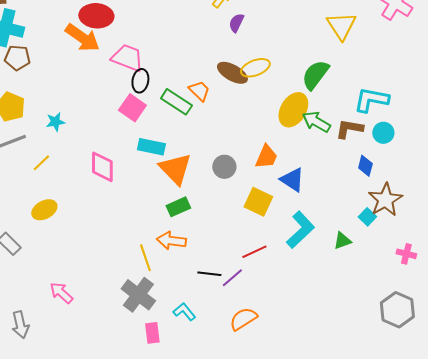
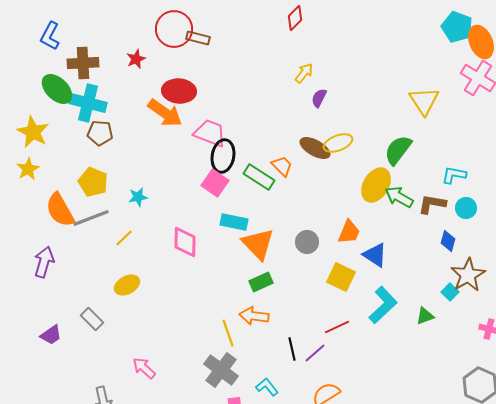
black ellipse: (140, 81) -> (223, 156), size x1.4
cyan L-shape: (371, 100) -> (454, 175), size x0.7
black line: (209, 274) -> (292, 349), turned 70

